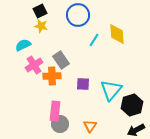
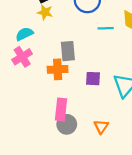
cyan line: (94, 40) -> (106, 28), turned 56
gray rectangle: (61, 60) -> (68, 51), turned 30
pink cross: (34, 65) -> (22, 57), moved

